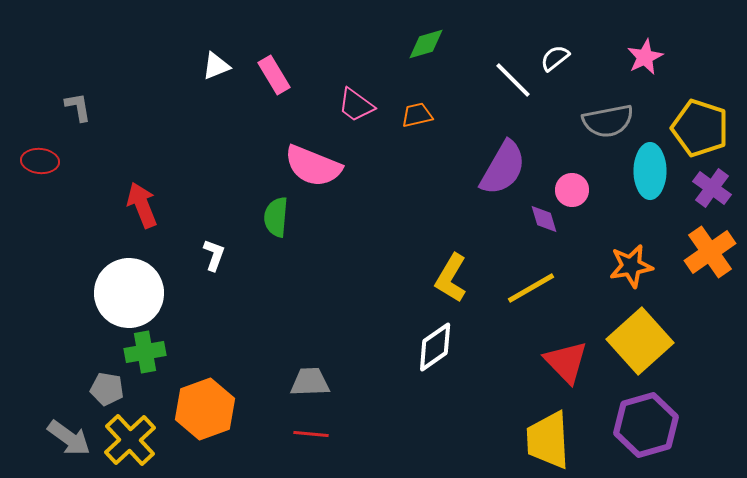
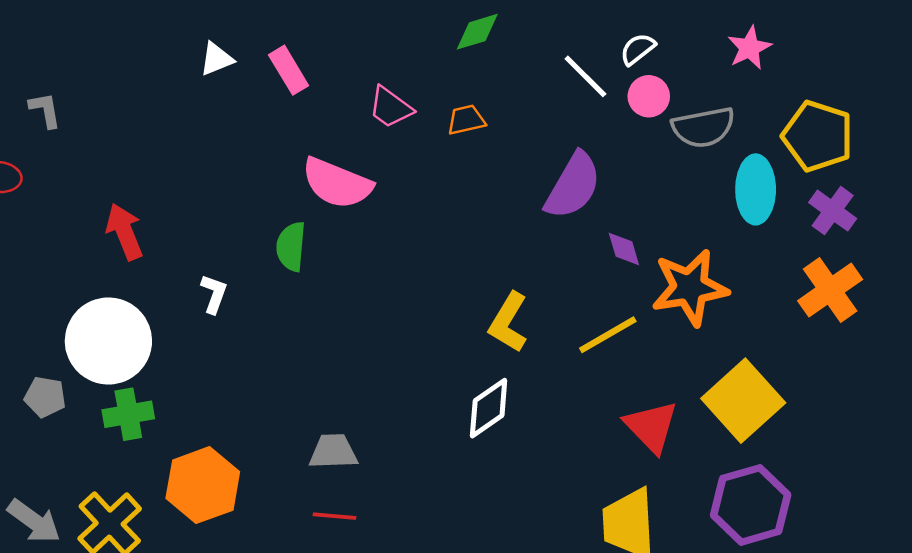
pink circle: (572, 190) -> (649, 96), moved
orange star: (631, 266) -> (690, 288), moved, size x1.4
gray pentagon: (107, 389) -> (45, 397), moved

